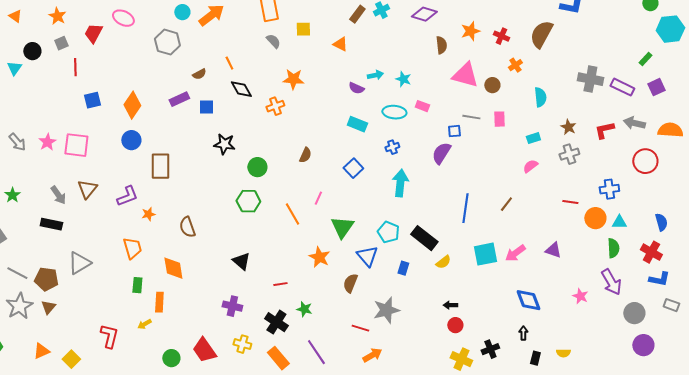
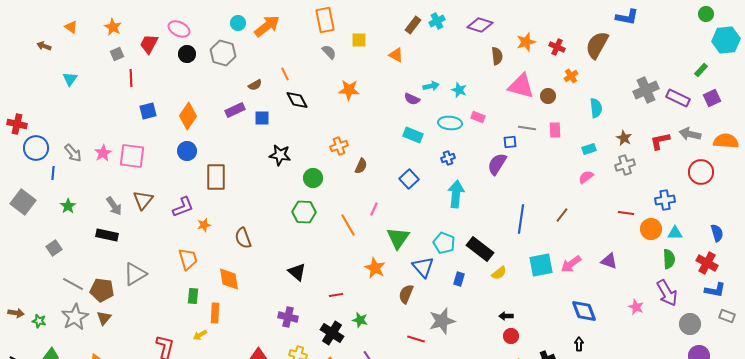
black circle: (32, 51) -> (187, 54), moved
gray cross: (590, 79) -> (646, 90), turned -35
orange cross: (275, 106) -> (339, 146), moved

